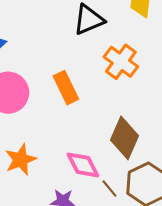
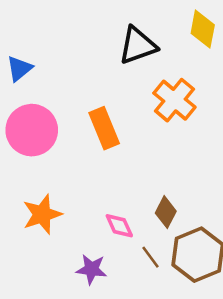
brown diamond: (125, 138) -> (166, 212), moved, size x0.6
pink diamond: (83, 165) -> (119, 226), size x0.7

